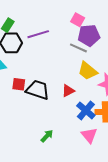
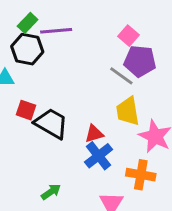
purple line: (38, 34) -> (56, 31), moved
yellow trapezoid: (88, 71) -> (128, 111), turned 30
blue cross: (86, 110) -> (98, 156), moved

